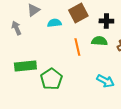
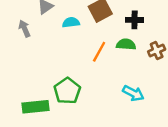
orange line: (77, 47) -> (99, 52), turned 42
green rectangle: (25, 66) -> (35, 107), moved

